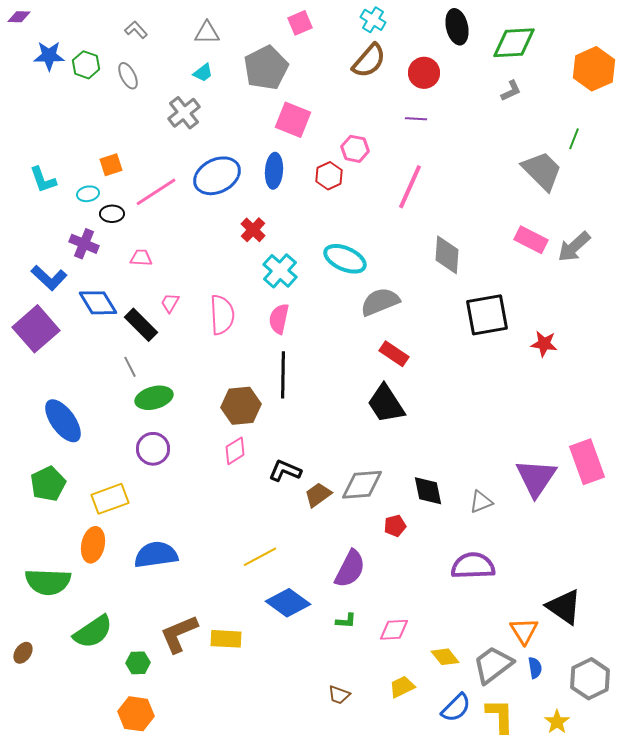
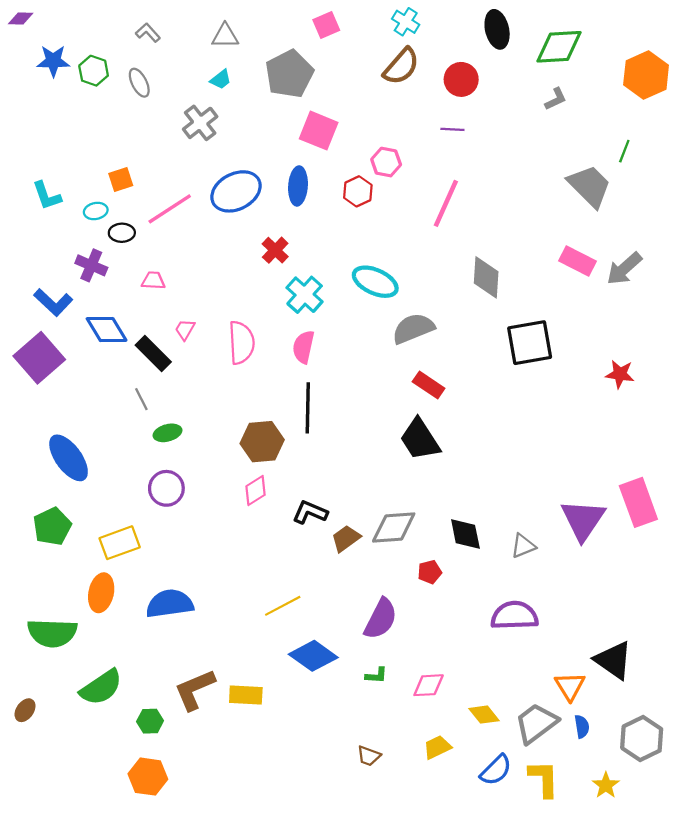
red star: (544, 344) -> (620, 374), moved
green ellipse: (154, 398) -> (167, 433), size x0.7

